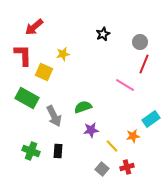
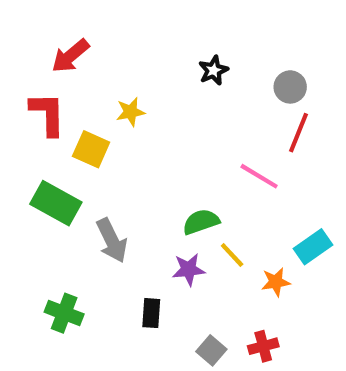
green semicircle: (83, 107) -> (201, 222), moved
yellow line: (112, 146) -> (232, 255), moved
black rectangle: (58, 151) -> (151, 313), moved

